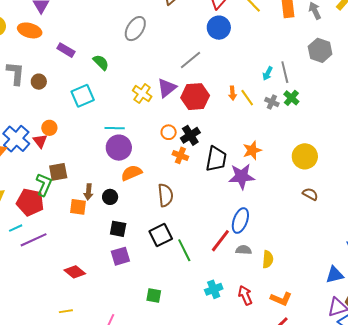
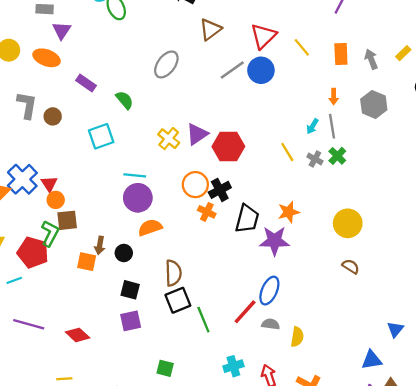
gray line: (191, 60) -> (232, 70), moved
orange arrow: (233, 93) -> (334, 97), moved
orange circle: (49, 128) -> (56, 200), moved
orange circle: (169, 132) -> (195, 185), size x1.5
brown semicircle: (165, 195) -> (173, 273), moved
purple line: (34, 240) -> (29, 324), moved, turned 36

